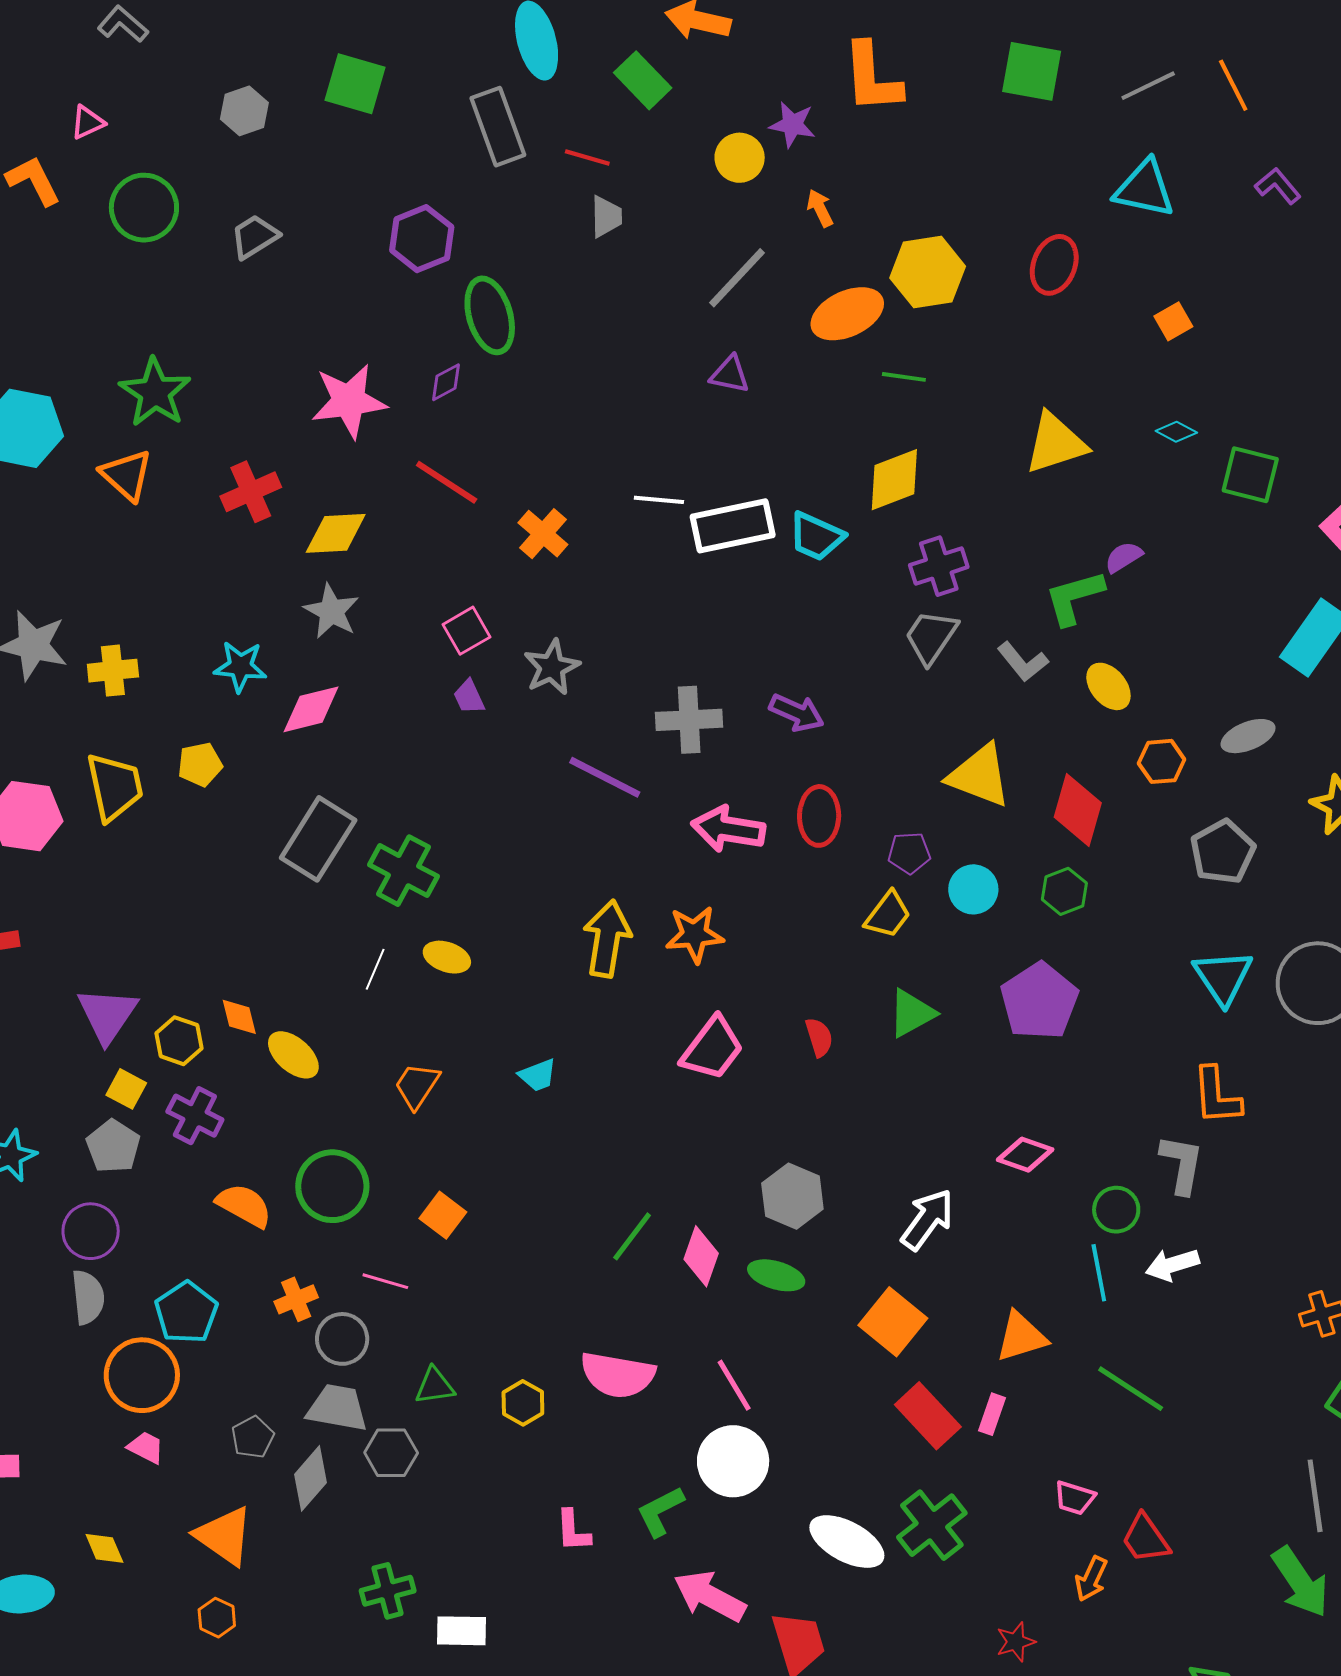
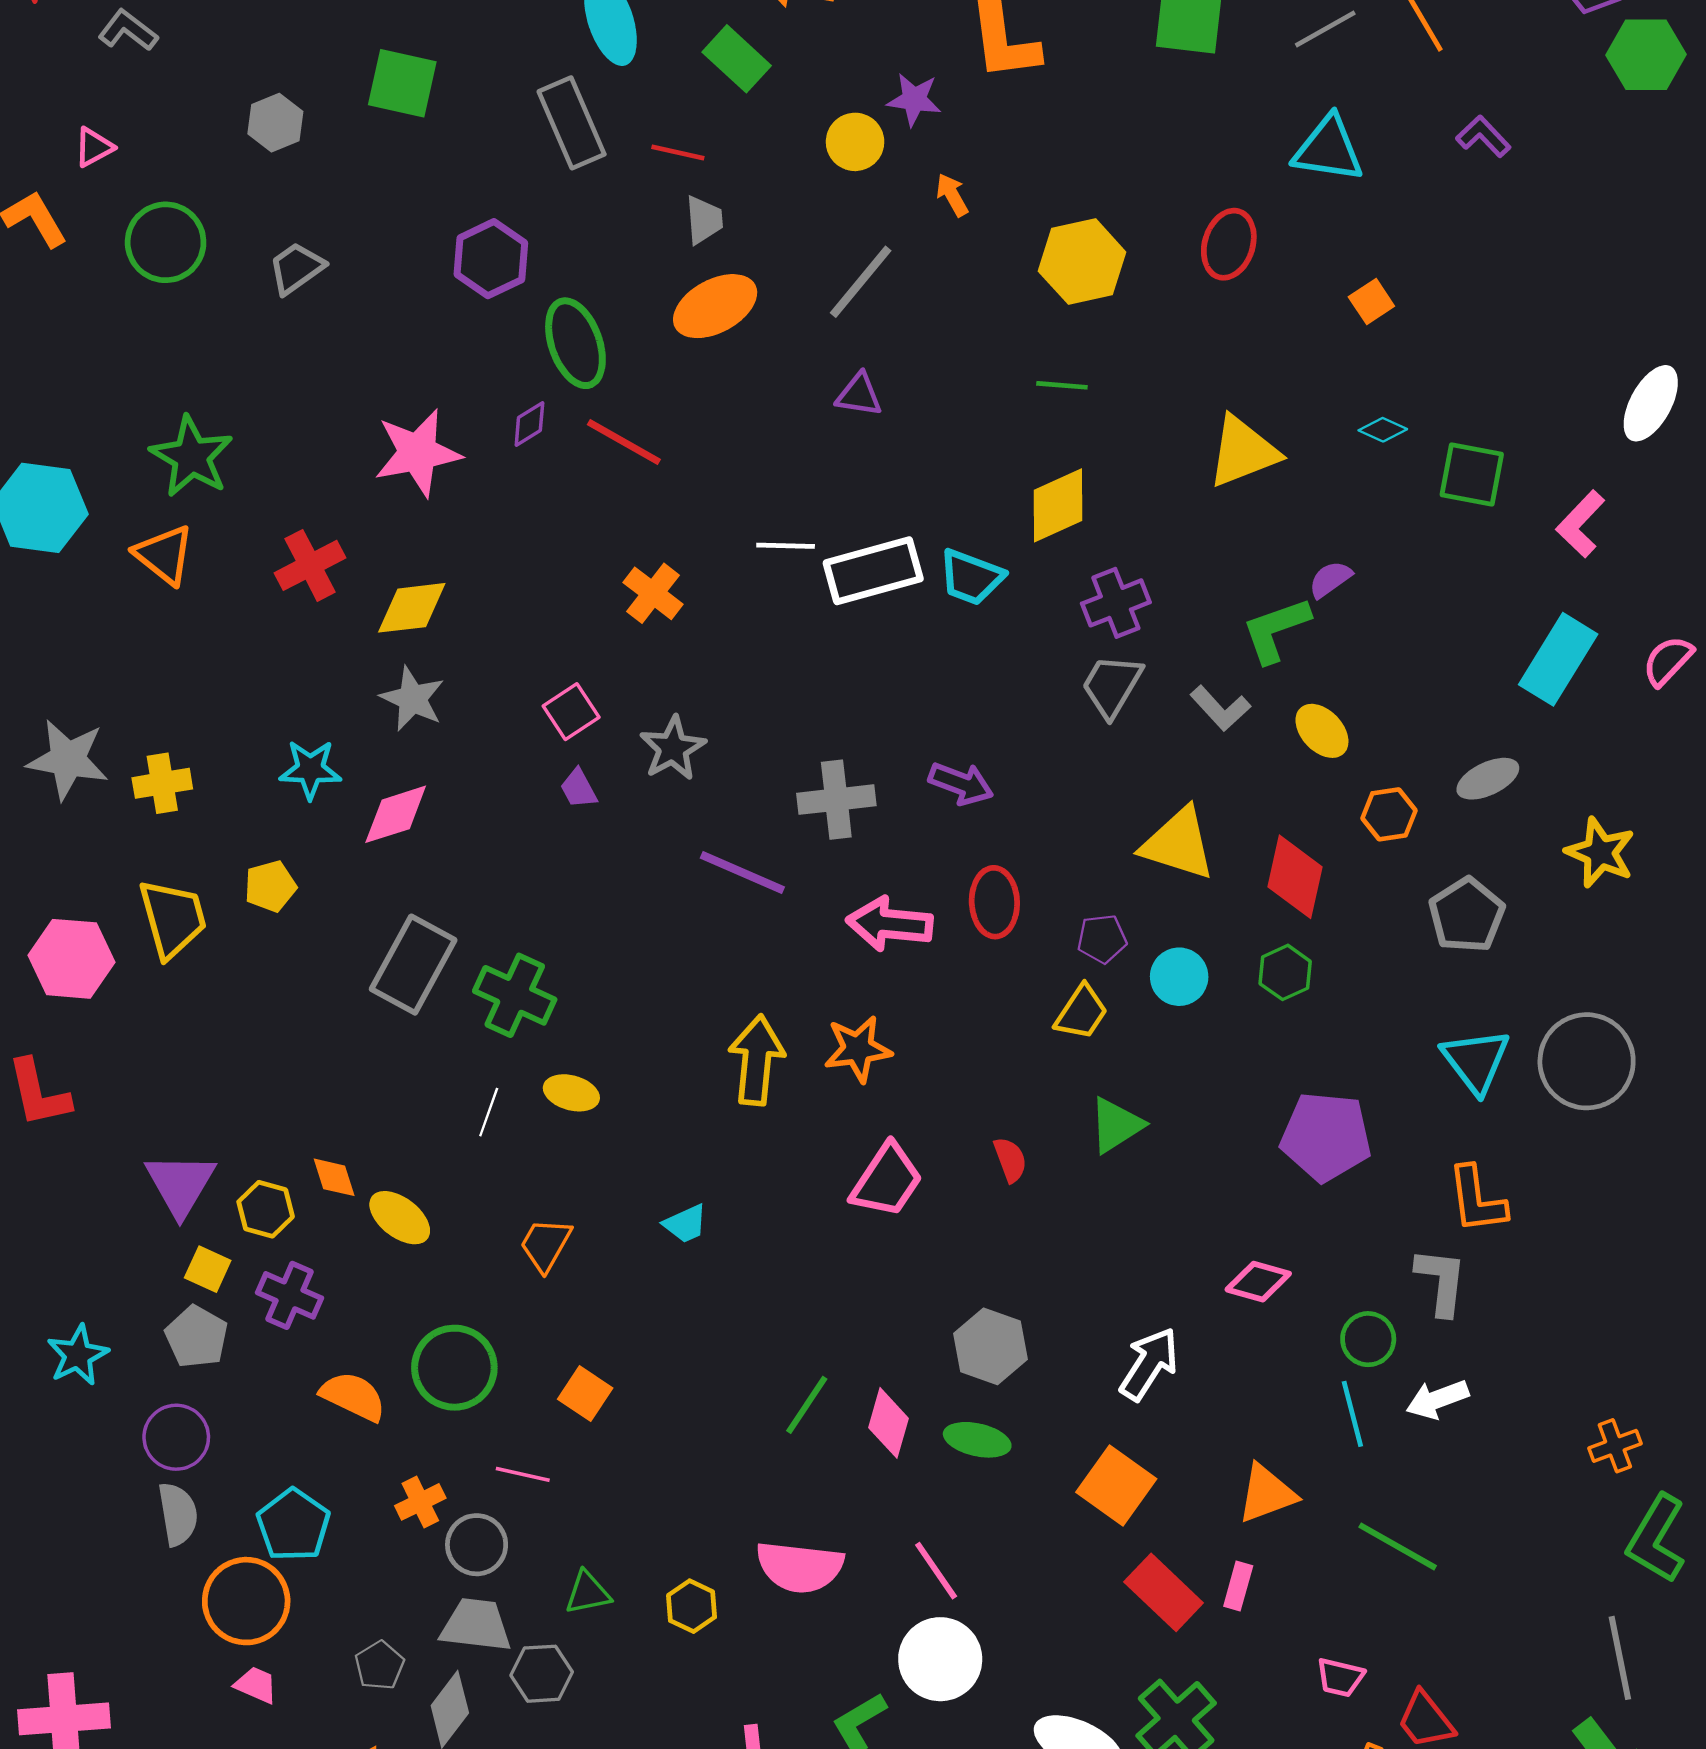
orange ellipse: (847, 314) -> (715, 306), moved
red line: (447, 482) -> (624, 442), moved
purple pentagon: (1039, 1001) -> (1326, 1137), moved, turned -30

